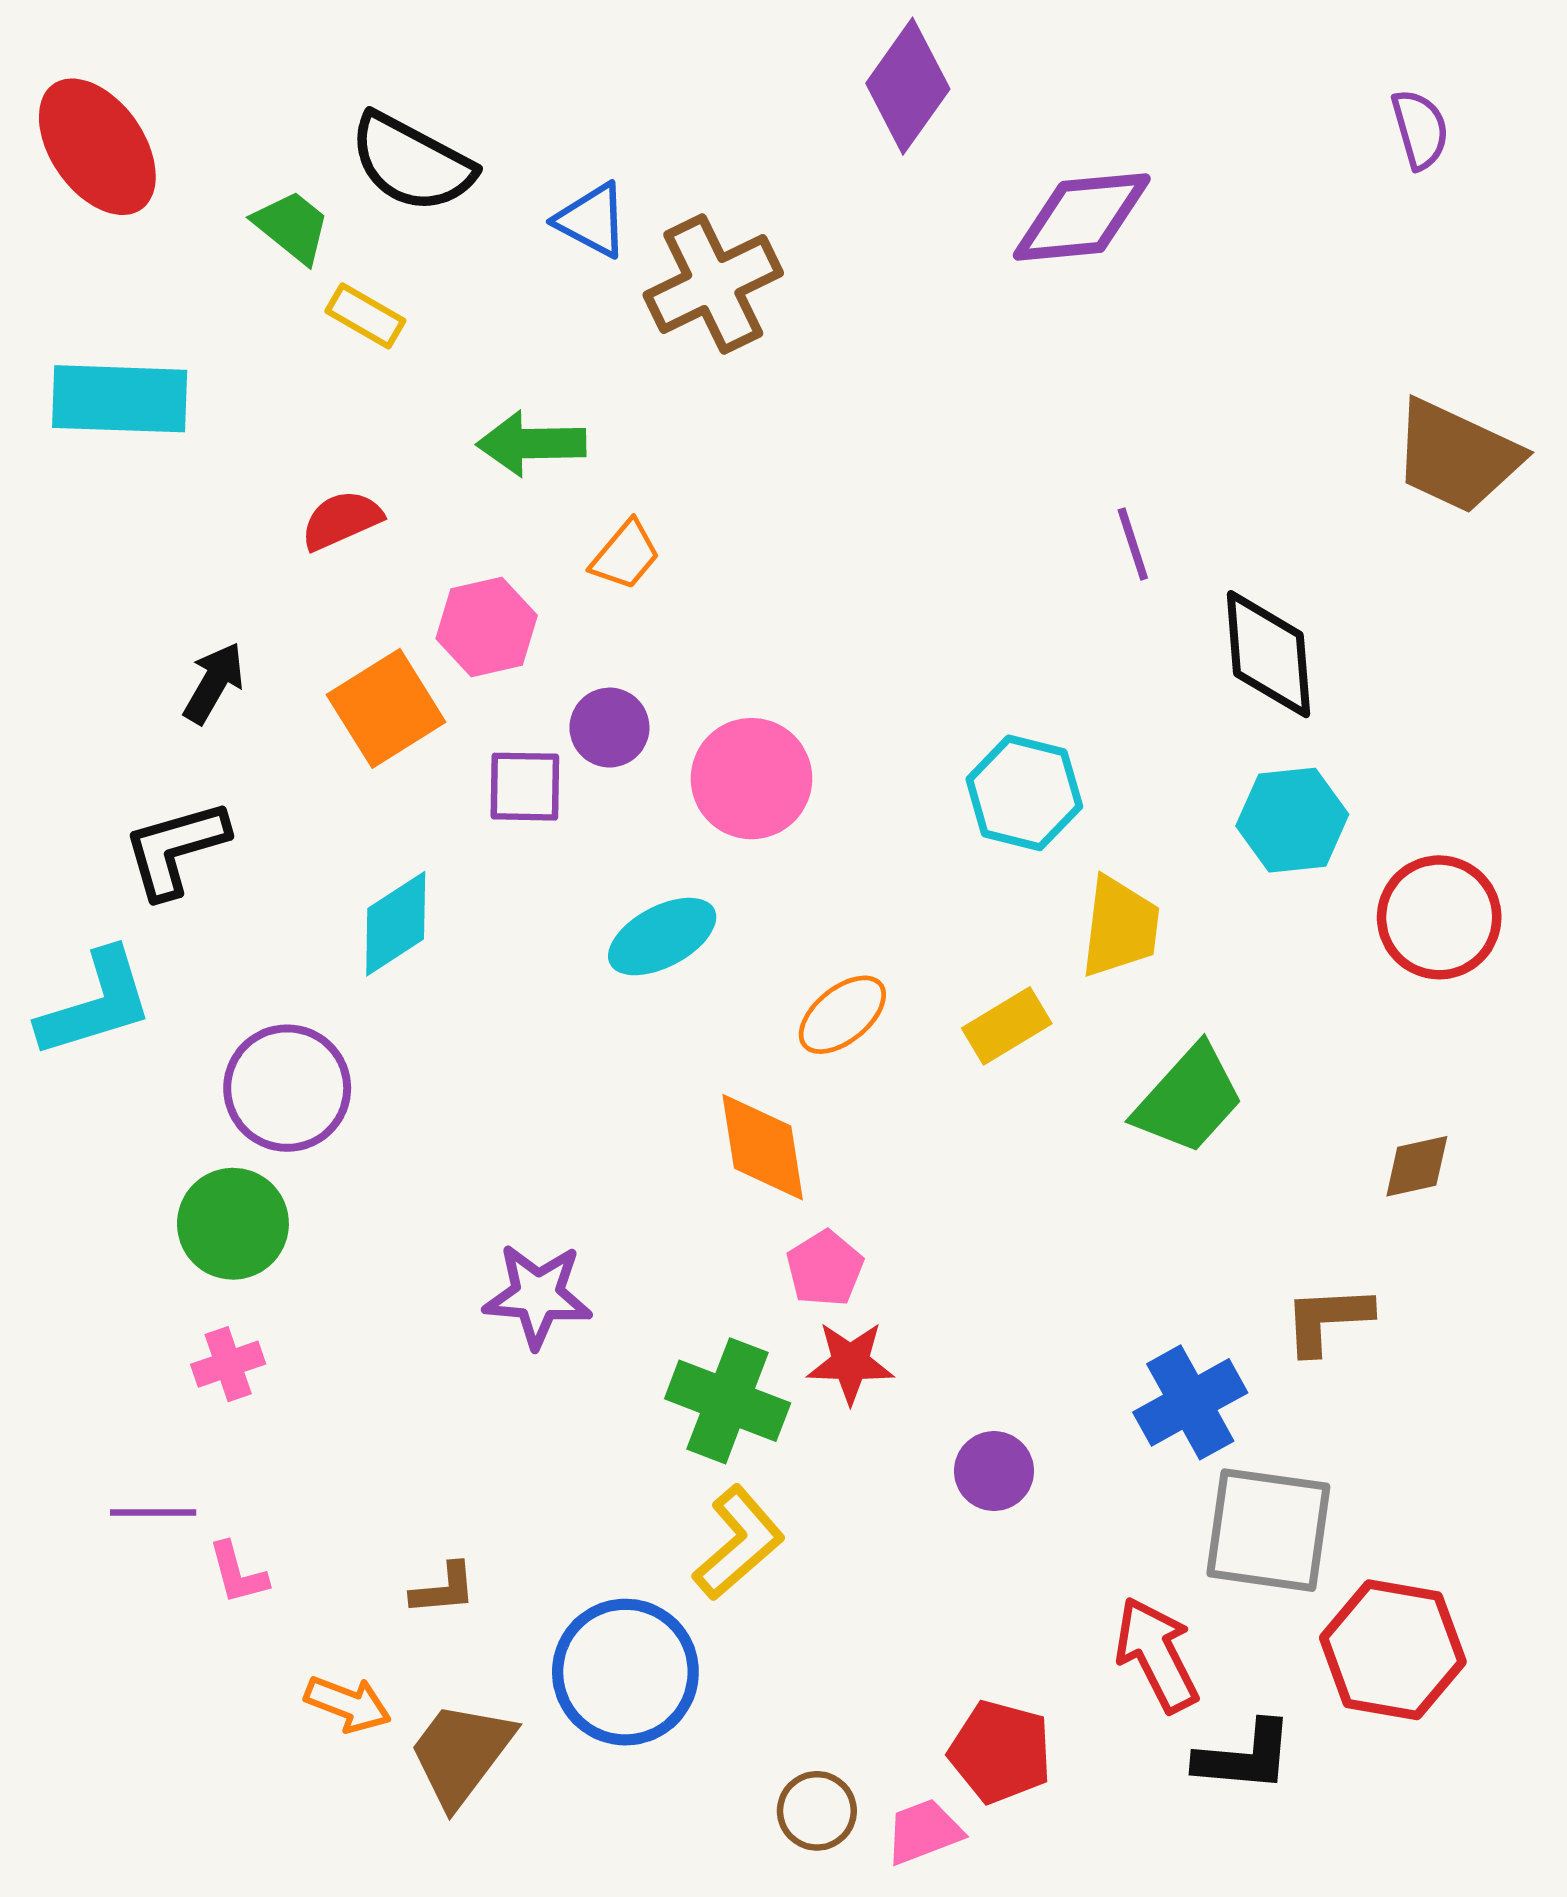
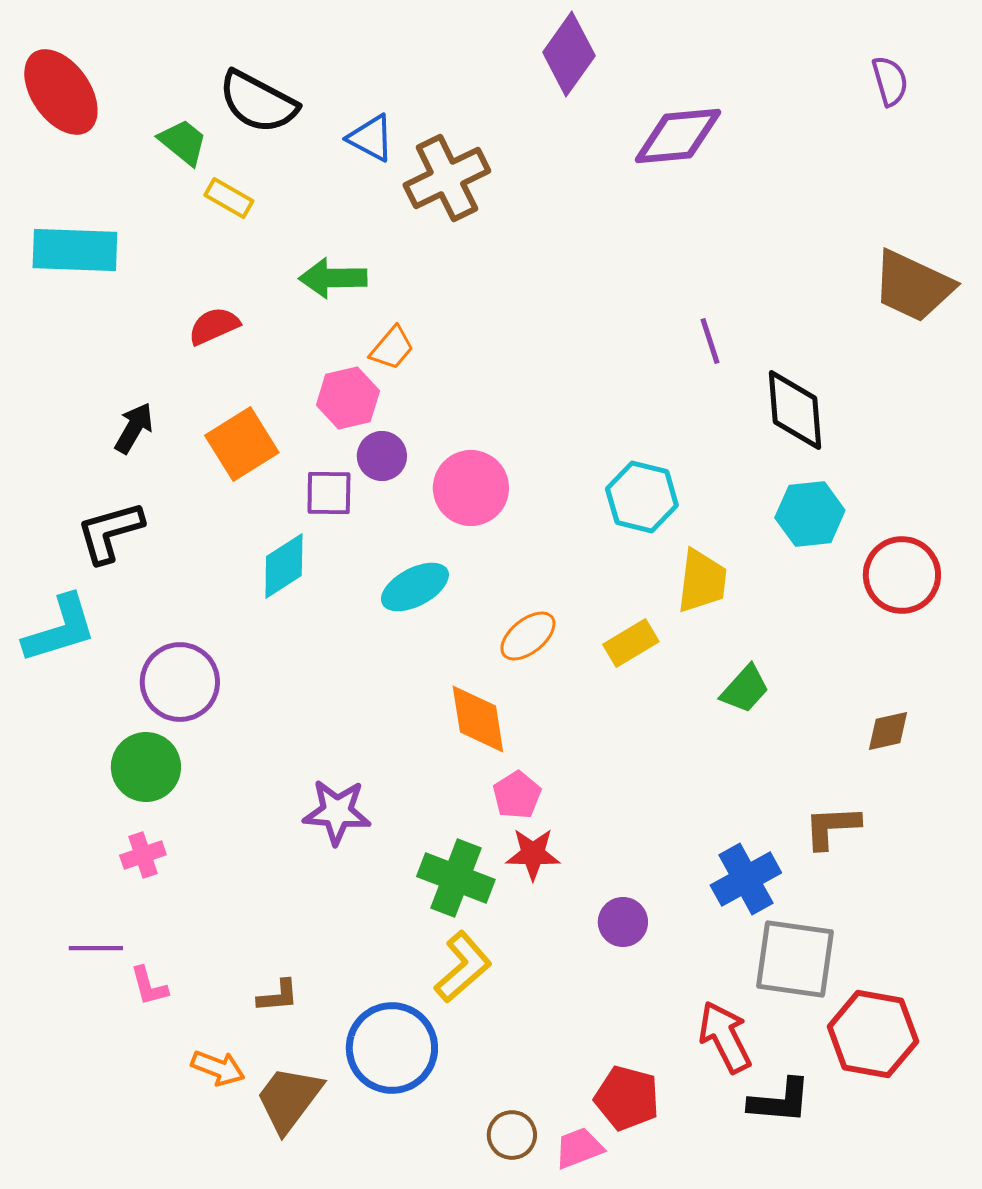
pink hexagon: (487, 627) -> (348, 398), moved
cyan diamond: (396, 924) -> (284, 566), moved
green trapezoid: (1189, 1099) -> (745, 689), size x0.7

